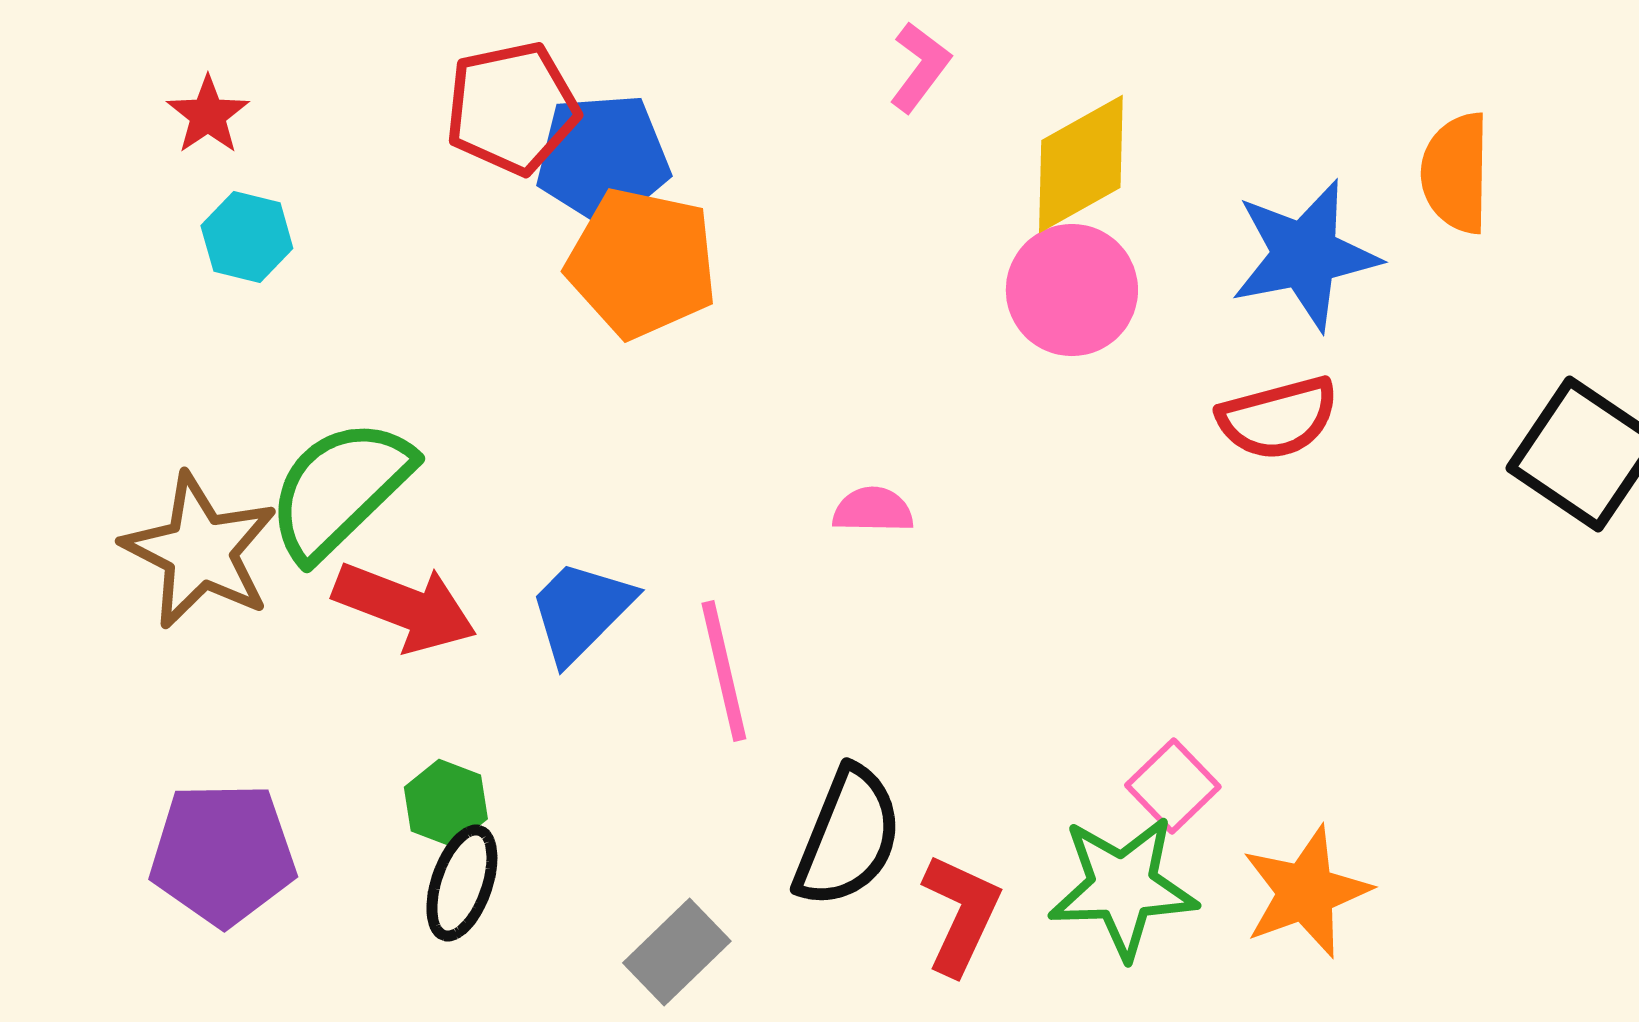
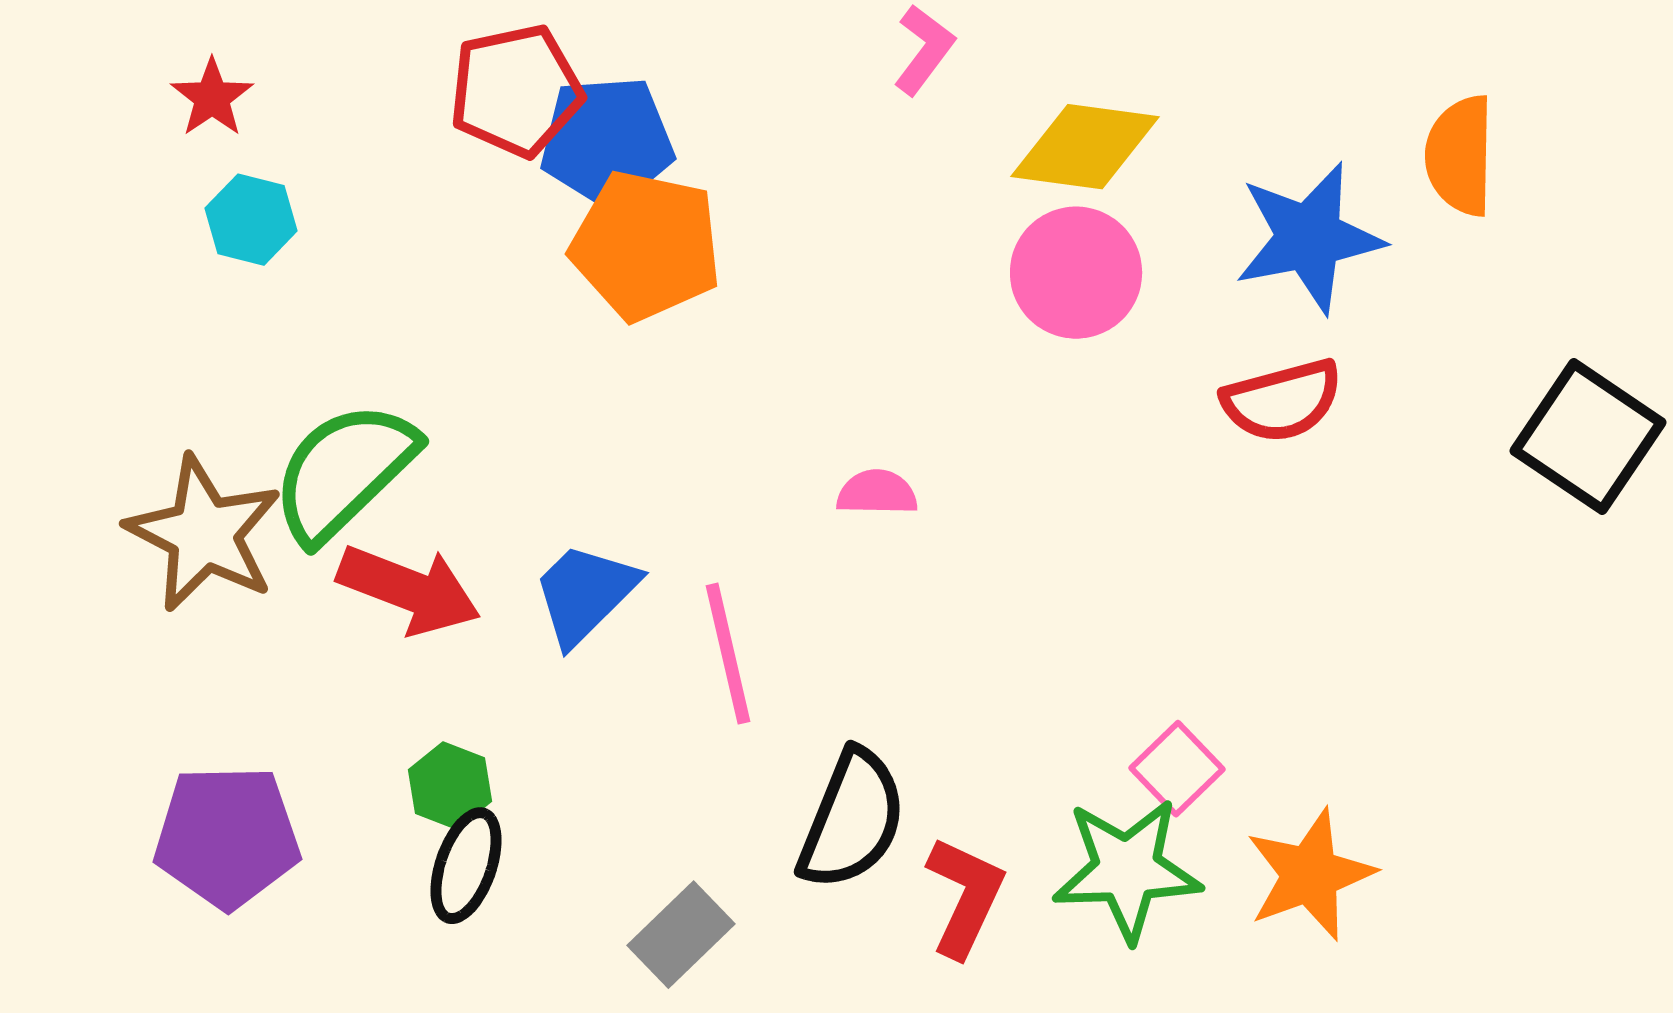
yellow diamond: (1081, 164) -> (1085, 147), turned 37

